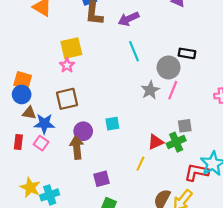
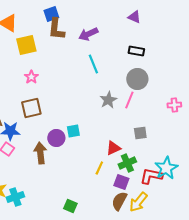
yellow square: (71, 48) -> (26, 45), moved
black rectangle: (187, 53) -> (136, 51), moved
gray circle: (169, 67) -> (137, 79), moved
purple circle: (83, 131) -> (56, 138), moved
green cross: (176, 142) -> (127, 163), moved
purple square: (102, 179) -> (121, 182), moved, turned 35

